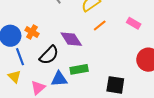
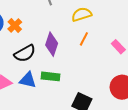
orange line: (100, 25) -> (84, 39), turned -40
purple diamond: (71, 39) -> (52, 44), turned 35

